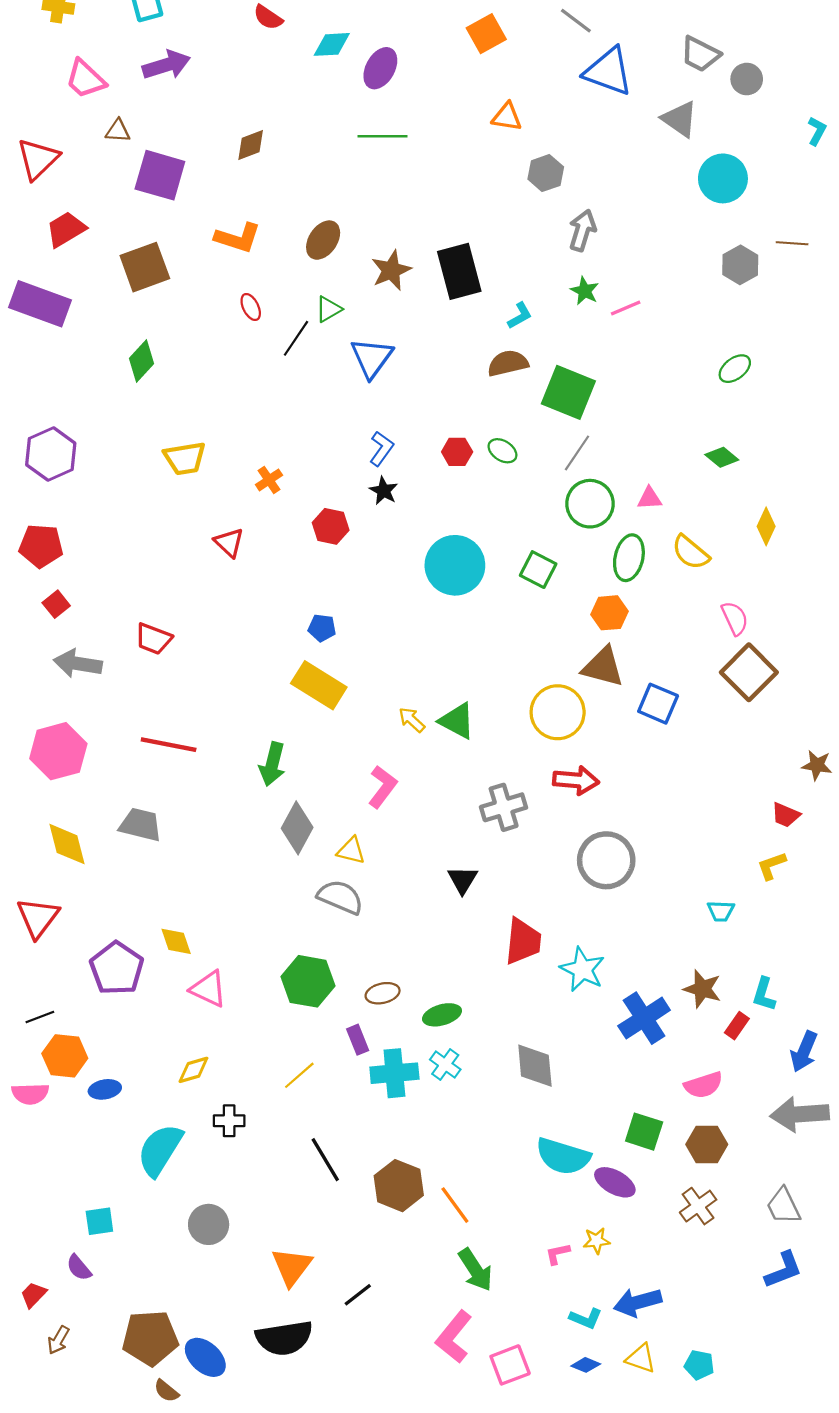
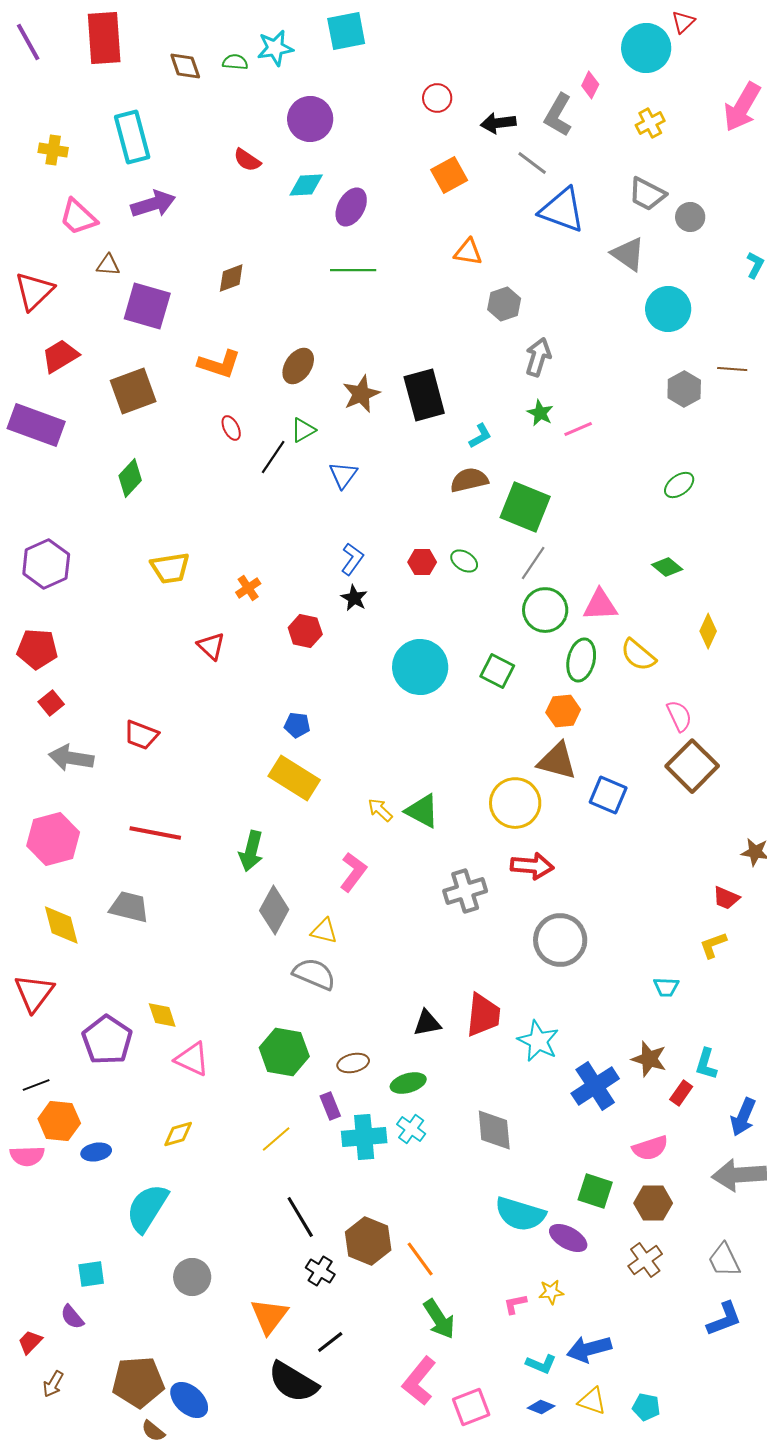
blue triangle: (372, 358) -> (343, 475), size x0.7
pink triangle: (649, 498) -> (600, 605), size x1.5
black triangle: (462, 880) -> (427, 1023), moved, turned 48
black cross: (229, 1121) -> (320, 1271), moved, turned 32
black semicircle: (284, 1338) -> (293, 1382), moved, turned 40

